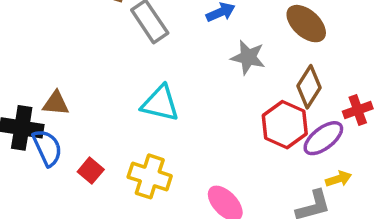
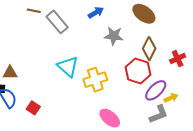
cyan triangle: (160, 103) -> (68, 67), turned 35
purple ellipse: (323, 138) -> (156, 90), moved
yellow cross: (150, 176) -> (95, 80), moved, turned -30

